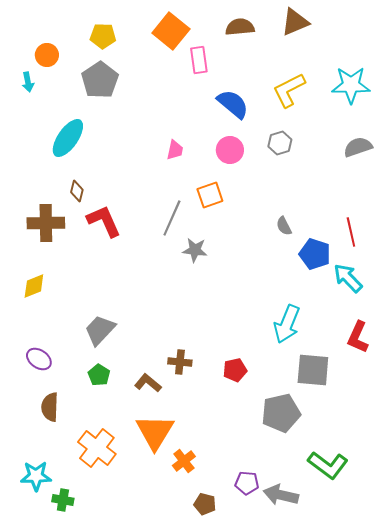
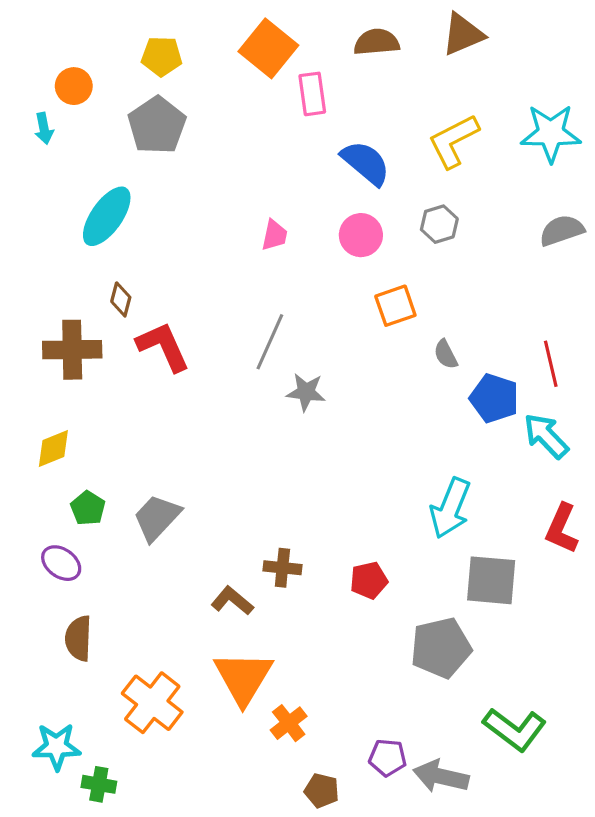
orange square: (210, 195) -> (395, 306), moved
green pentagon: (99, 375) -> (88, 508), moved

